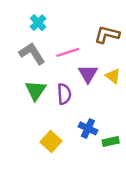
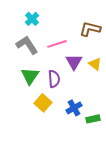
blue cross: (88, 128) -> (74, 108), turned 35
yellow square: (51, 141) -> (43, 103), moved

